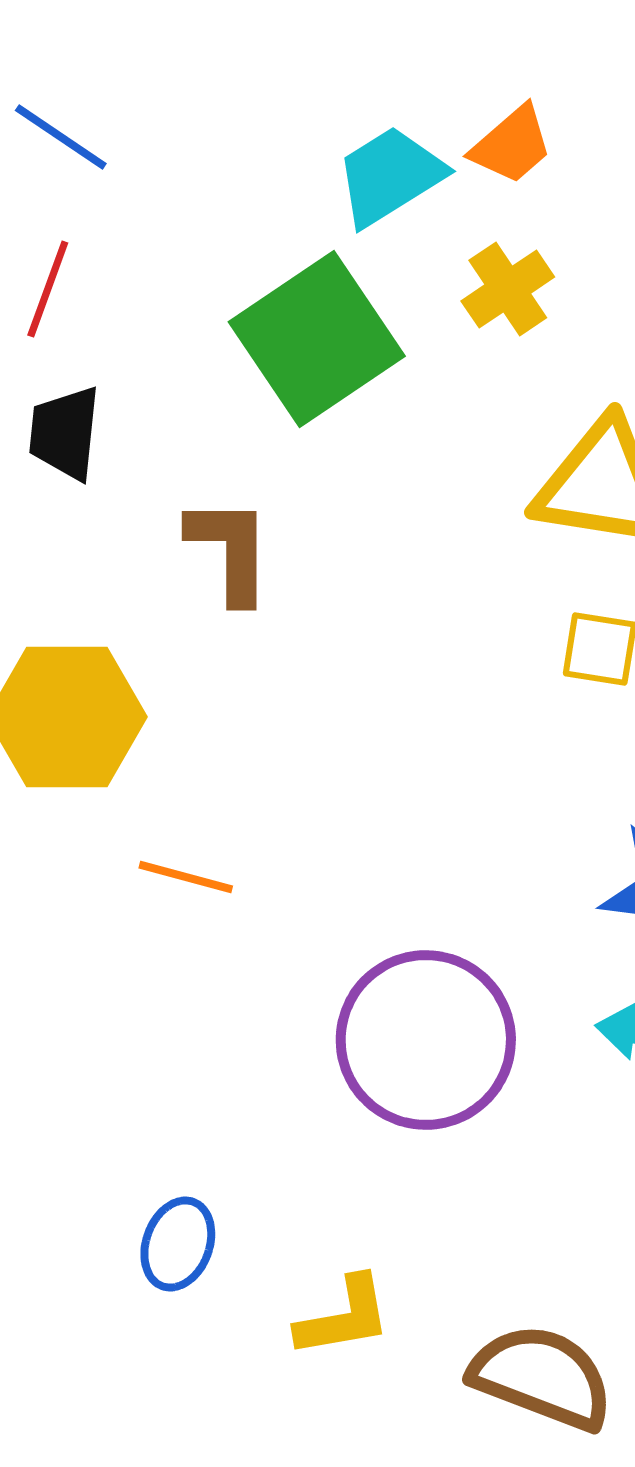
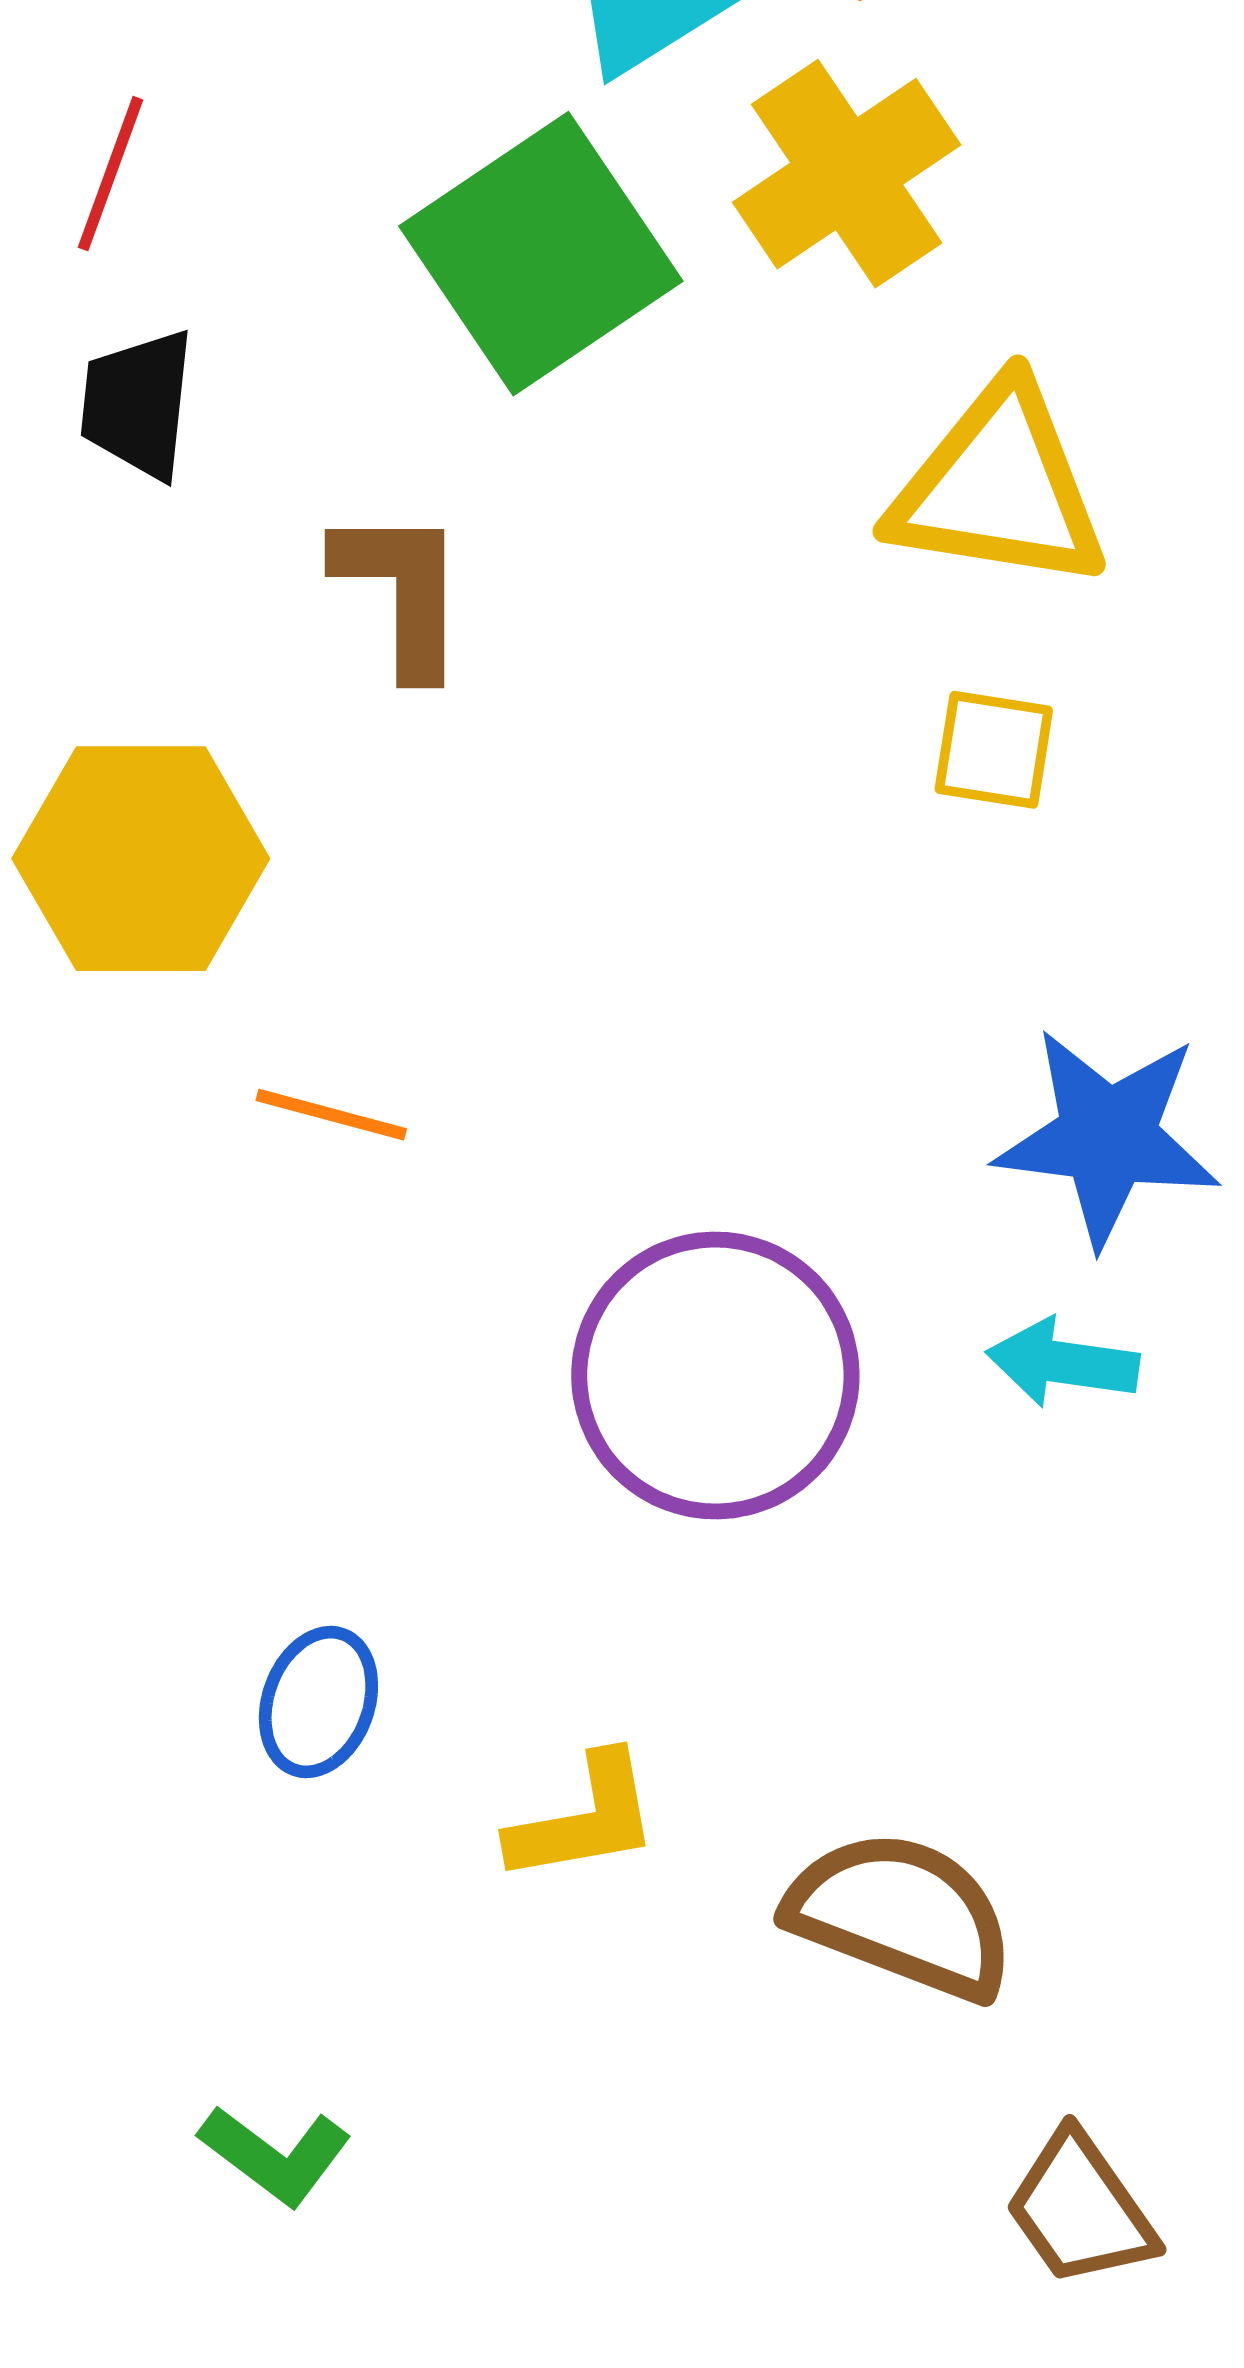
yellow cross: (508, 289) -> (847, 174), size x1.5

